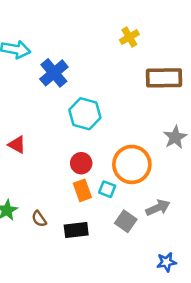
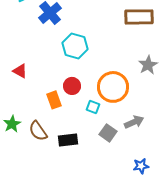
orange rectangle: (82, 190) -> (54, 100), moved
brown semicircle: (39, 219) -> (38, 131), size x1.5

